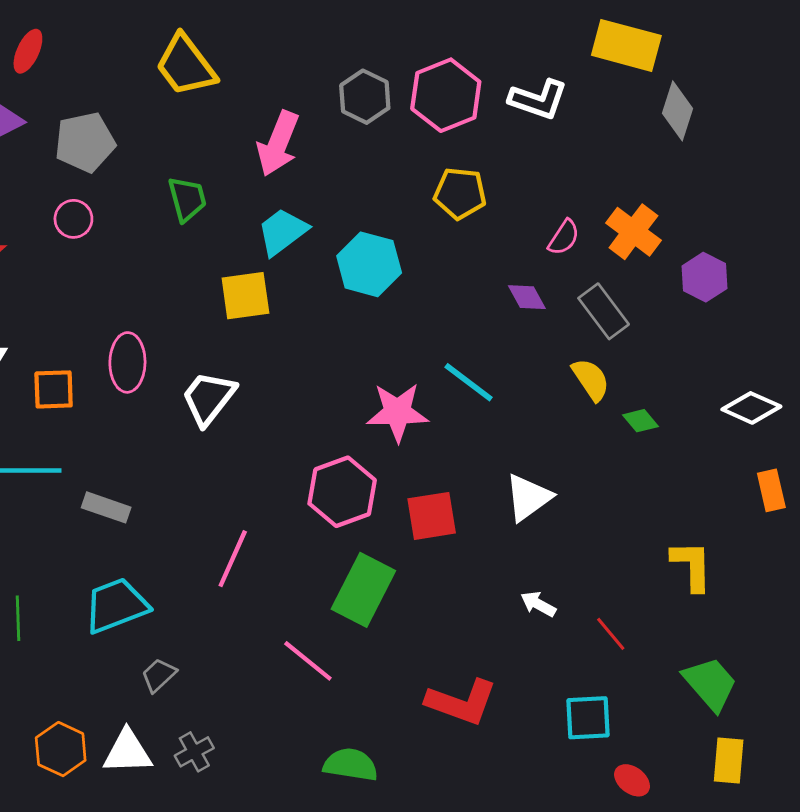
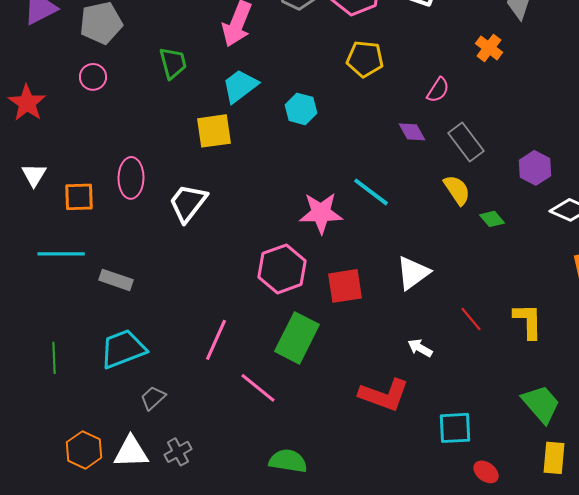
orange cross: (633, 232) -> (489, 48), moved, size x0.7
cyan hexagon: (369, 264) -> (301, 109), size x0.7
purple hexagon: (705, 277) -> (535, 168), moved
pink line: (233, 559) -> (216, 340), moved
red line: (611, 634) -> (471, 319), moved
red L-shape: (461, 702) -> (384, 395), moved

